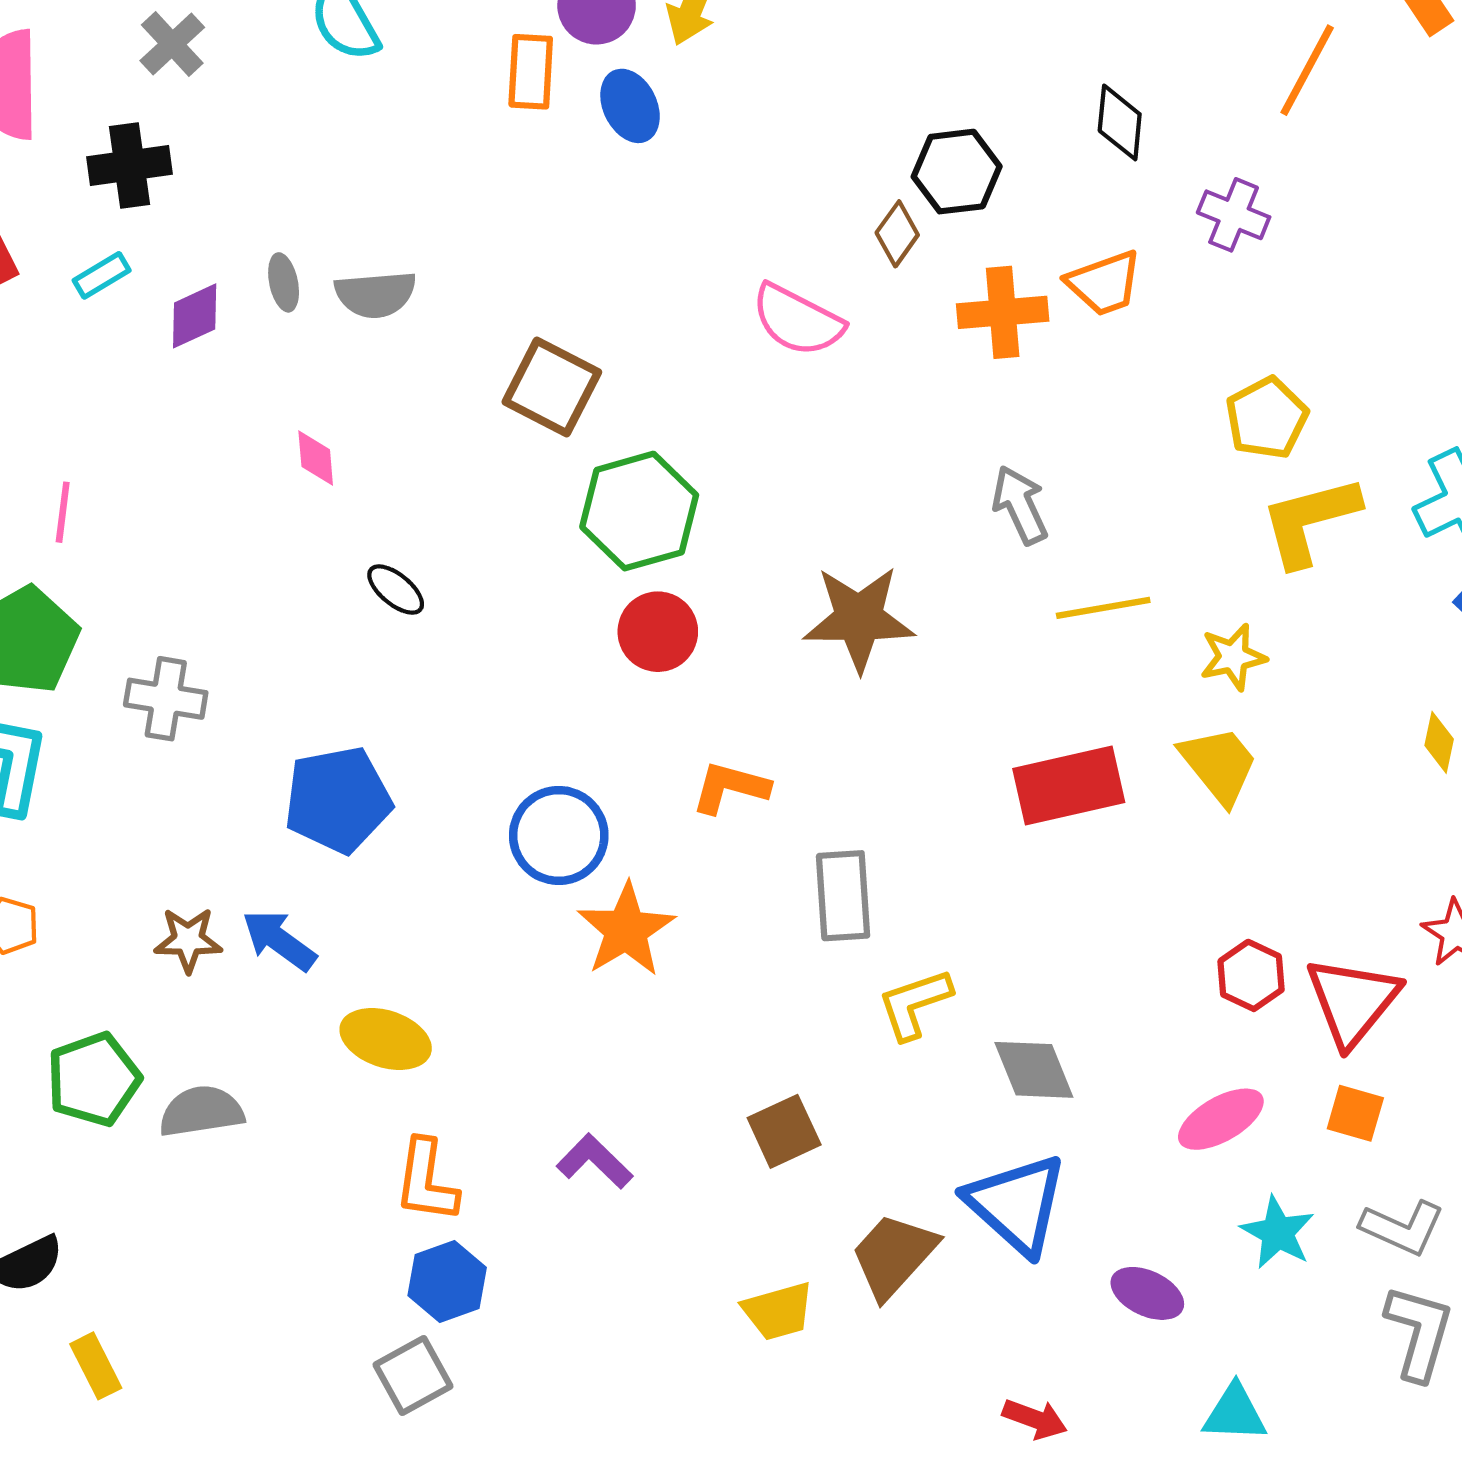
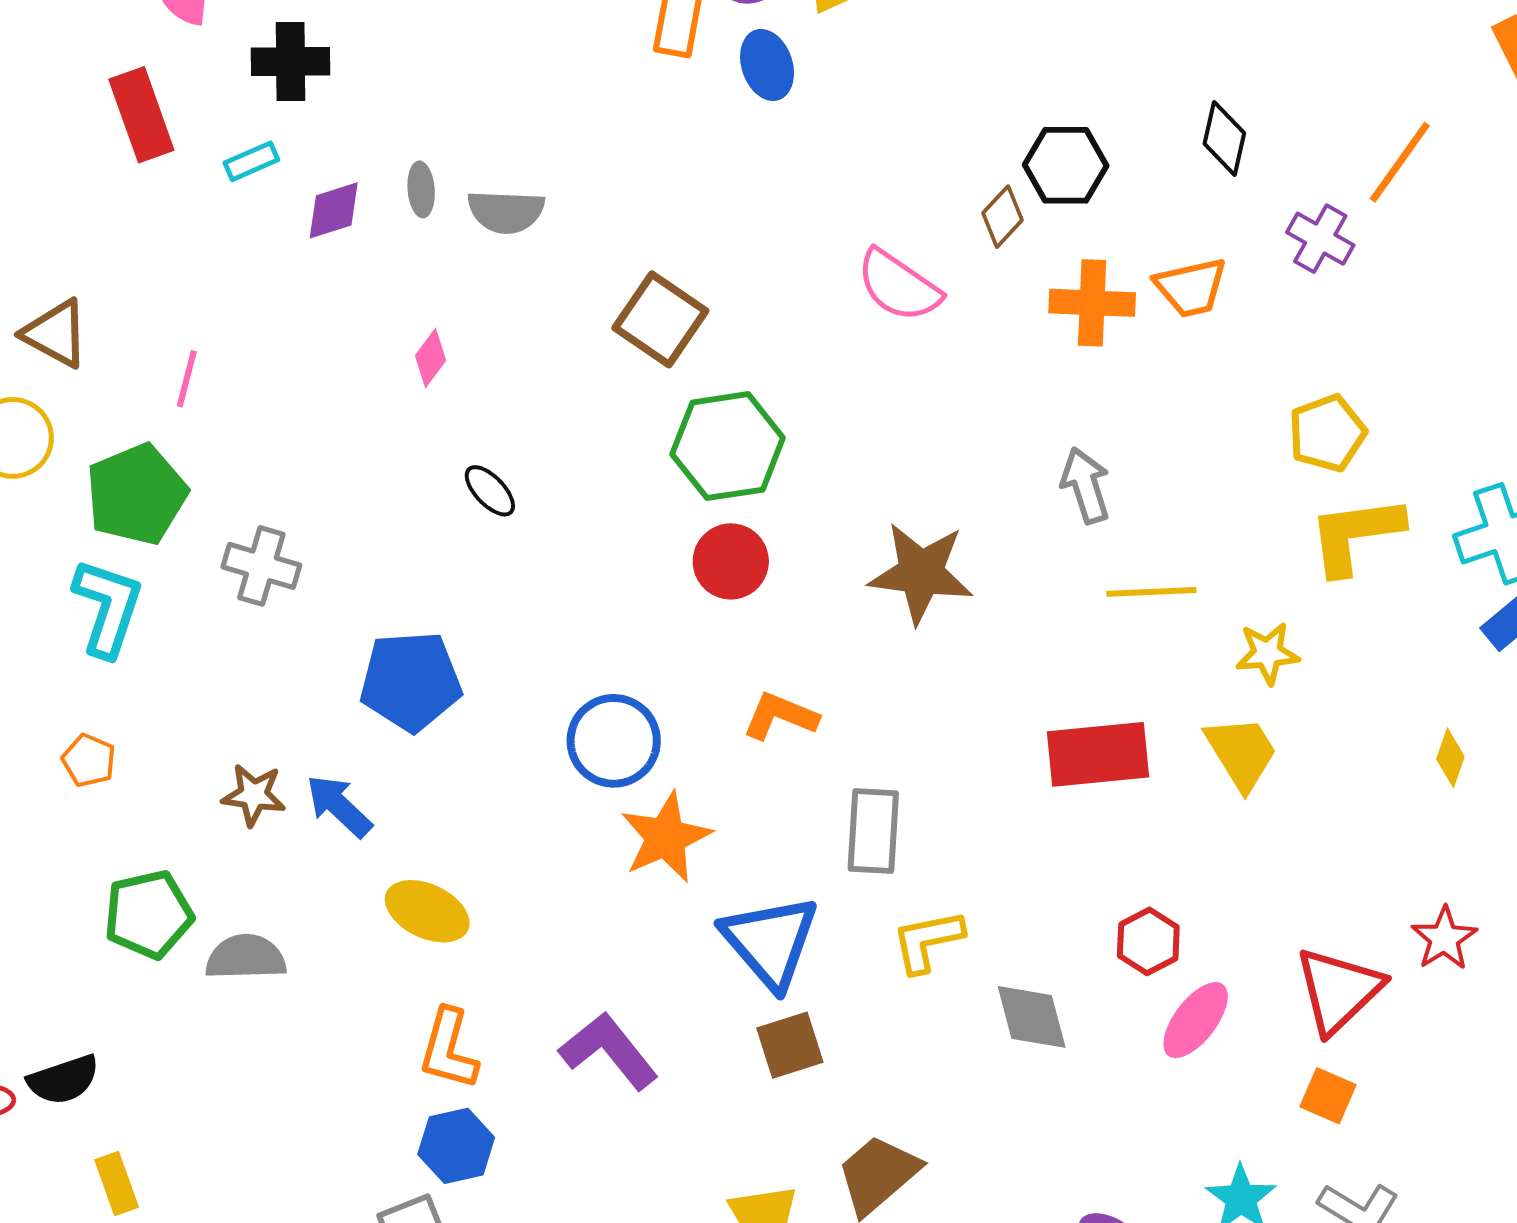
orange line: (1307, 70) -> (1400, 162), moved
pink diamond: (316, 458) -> (430, 358), turned 34
red hexagon: (1251, 975) -> (1148, 941), moved
pink ellipse: (1221, 1119) -> (1196, 1020), moved, turned -30
purple L-shape: (595, 1161) -> (609, 1051), size x1.4
blue triangle: (1016, 1204) -> (770, 942), moved

